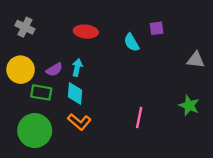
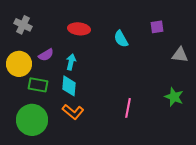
purple square: (157, 28) -> (157, 27), moved
purple semicircle: (54, 70) -> (46, 55), moved

